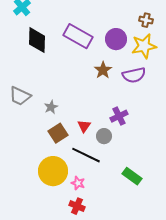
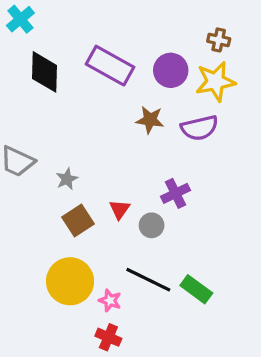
brown star: (103, 70) -> (150, 120), turned -30
black line: (86, 155) -> (148, 280), moved

